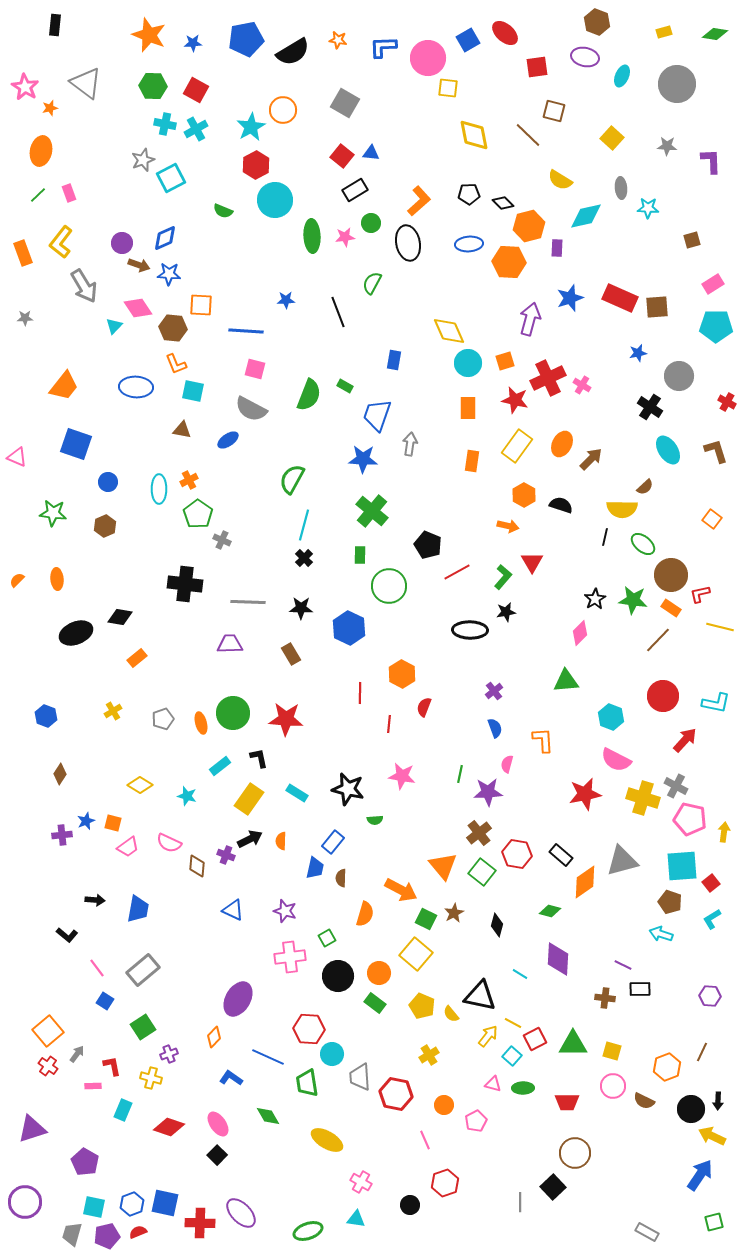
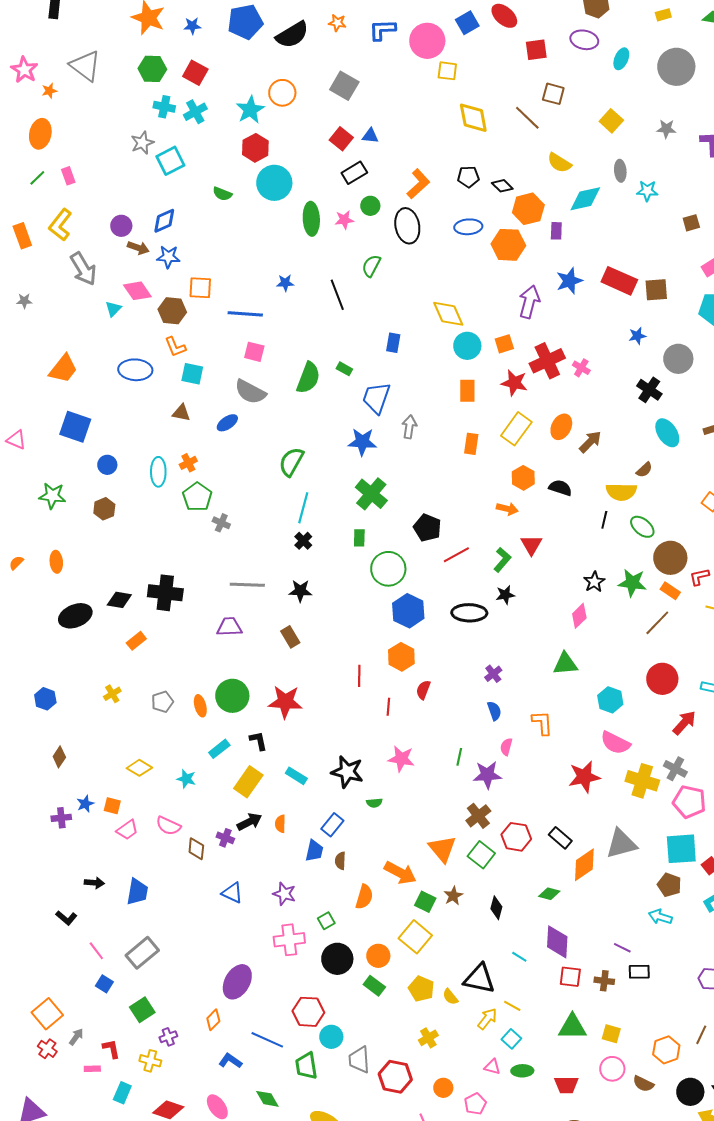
black cross: (185, 584) -> (165, 593), moved
blue hexagon: (349, 628) -> (408, 611), moved
red square: (535, 1039) -> (570, 977), moved, turned 35

